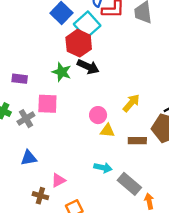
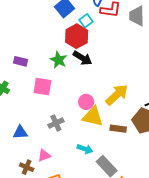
cyan square: (87, 25) -> (86, 21), size x0.6
yellow arrow: (131, 103) -> (117, 95), size x1.4
gray cross: (26, 119) -> (56, 123), moved
yellow triangle: (107, 131) -> (93, 117), size x1.6

